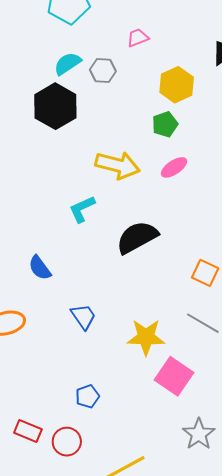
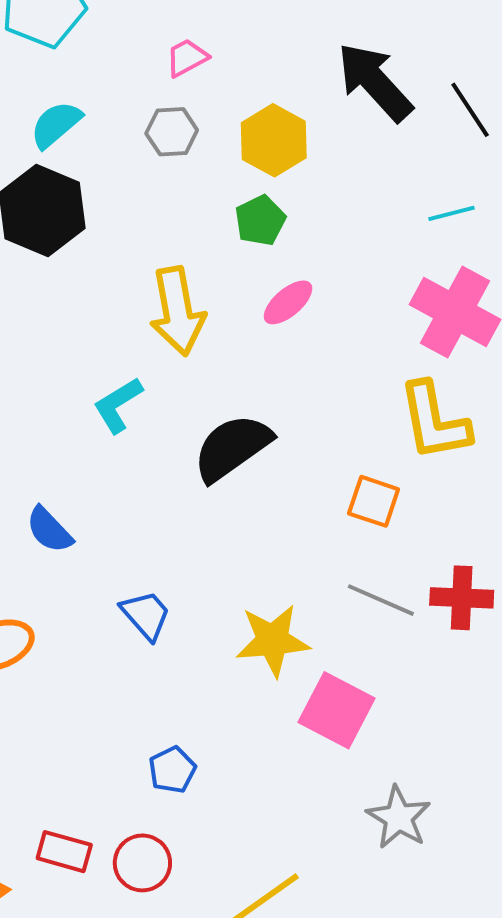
gray hexagon: (103, 70) -> (172, 132), moved
yellow arrow: (118, 165) -> (177, 311), turned 72

